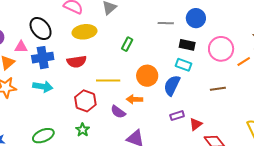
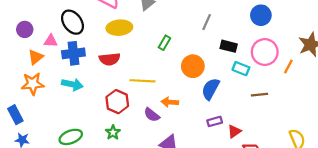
blue circle: (196, 18) -> (261, 15), moved
gray line: (166, 23) -> (207, 22), turned -70
orange line: (244, 62) -> (288, 67), turned -32
cyan rectangle: (184, 65) -> (241, 69), moved
orange circle: (147, 76) -> (193, 66), moved

